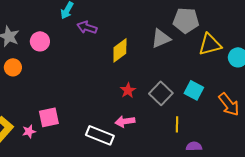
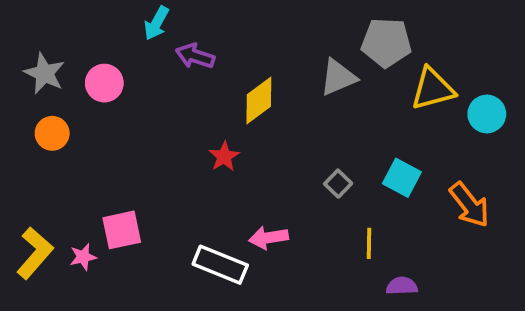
red star: (128, 90) -> (224, 156), moved
gray square: (161, 93) -> (338, 184), size x0.6

